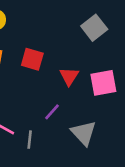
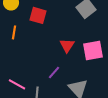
red square: (32, 59) -> (38, 15), moved

